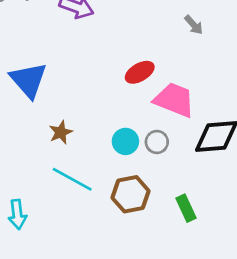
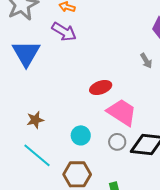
blue triangle: (28, 80) -> (26, 53), moved
gray circle: (157, 142) -> (117, 142), moved

